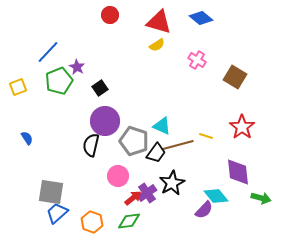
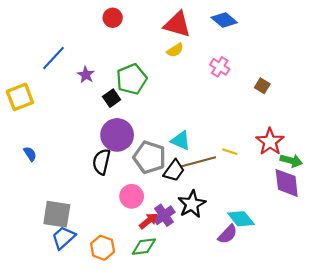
red circle: (110, 15) -> (113, 18), moved
brown square: (235, 77) -> (262, 86), size x0.6
green pentagon: (59, 81) -> (132, 79), moved
yellow square: (18, 87) -> (20, 97), size x1.4
purple diamond: (238, 172) -> (287, 183), moved
green arrow: (261, 198) -> (291, 161), moved

